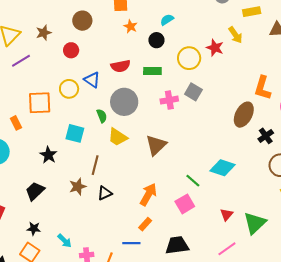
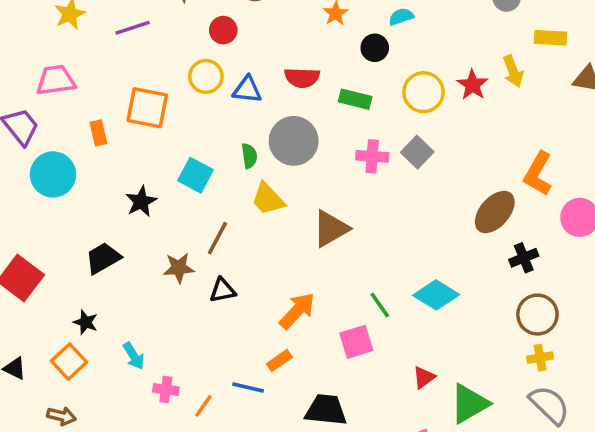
blue triangle: (92, 80) -> (247, 90), turned -42
yellow circle: (69, 89) -> (206, 76), moved

